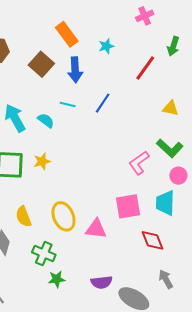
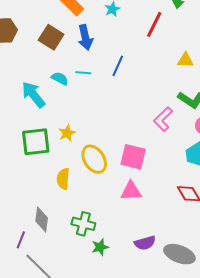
cyan semicircle: (46, 120) -> (60, 79), moved
pink square: (128, 206) -> (133, 157), moved, turned 32
yellow ellipse: (63, 216) -> (94, 159), moved
yellow semicircle: (23, 217) -> (63, 179), moved, turned 35

